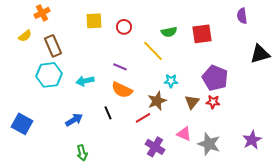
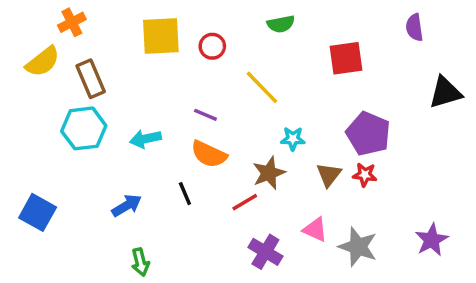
yellow square: (94, 21) -> (161, 36), size x1.4
green semicircle: (169, 32) -> (281, 24), moved
yellow semicircle: (25, 36) -> (43, 62), size x1.5

